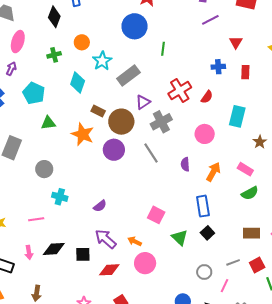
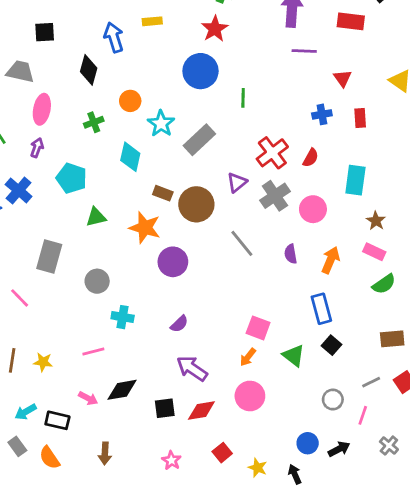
purple line: (210, 20) -> (304, 51), turned 36
purple triangle: (143, 102) -> (237, 182), moved
gray cross: (161, 122) -> (275, 196), moved
brown star: (260, 142) -> (376, 221), moved
purple circle: (114, 150) -> (173, 262), moved
orange arrow: (135, 241) -> (248, 357), moved, turned -72
pink arrow: (29, 252) -> (88, 398), turned -48
black square: (83, 254) -> (165, 408), moved

